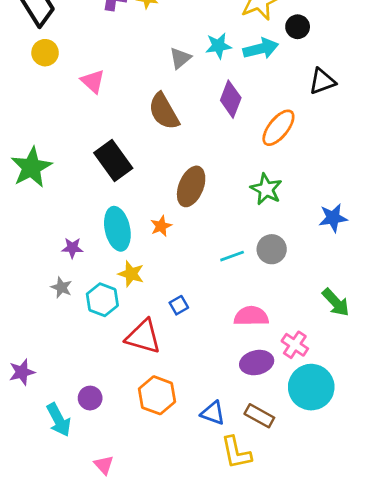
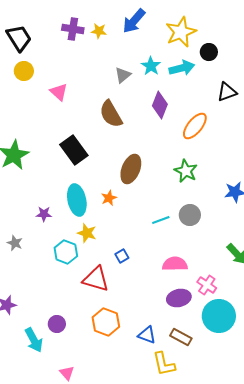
cyan star: (218, 46) -> (151, 66), turned -30
gray star: (61, 287) -> (15, 243), moved

